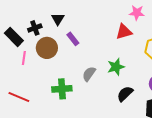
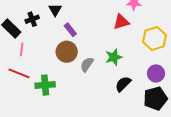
brown circle: (47, 48) -> (67, 52), moved
green cross: (62, 89) -> (45, 85), moved
red line: (19, 97) -> (19, 73), moved

